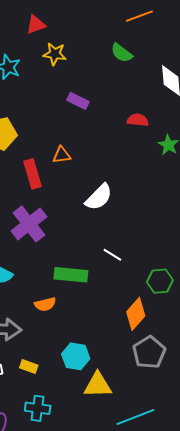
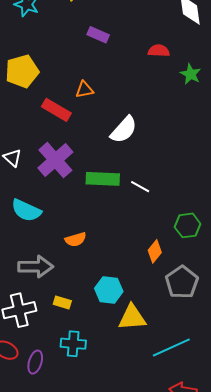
red rectangle: (33, 174) -> (56, 110), turned -40
green rectangle: (71, 275) -> (103, 179), moved
green hexagon: (160, 281) -> (188, 225), moved
orange diamond: (136, 314) -> (155, 251), moved, size x0.7

